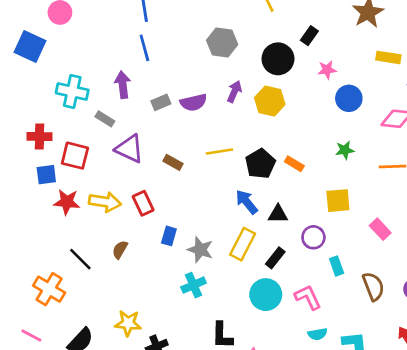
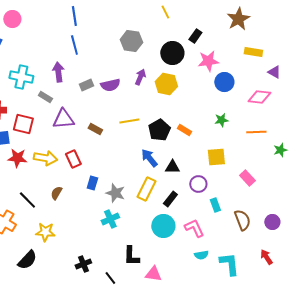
pink star: (327, 70) -> (208, 61), size x1.5
purple triangle: (129, 149) -> (63, 119), turned -30
yellow star: (128, 323) -> (45, 232), moved

